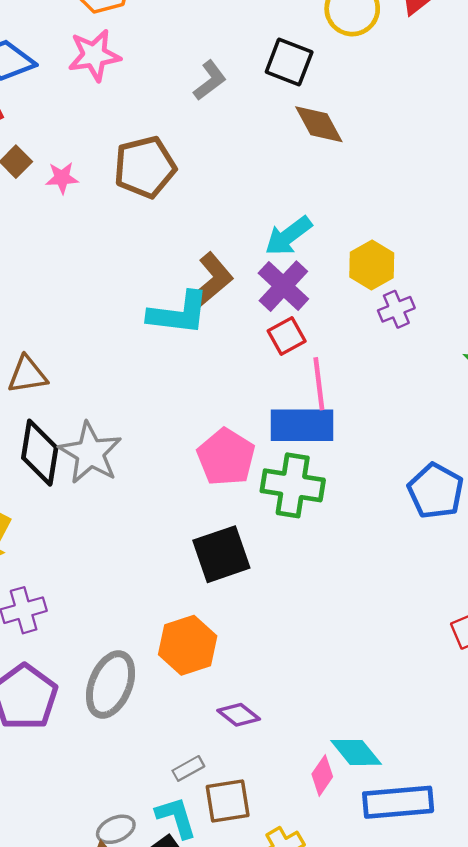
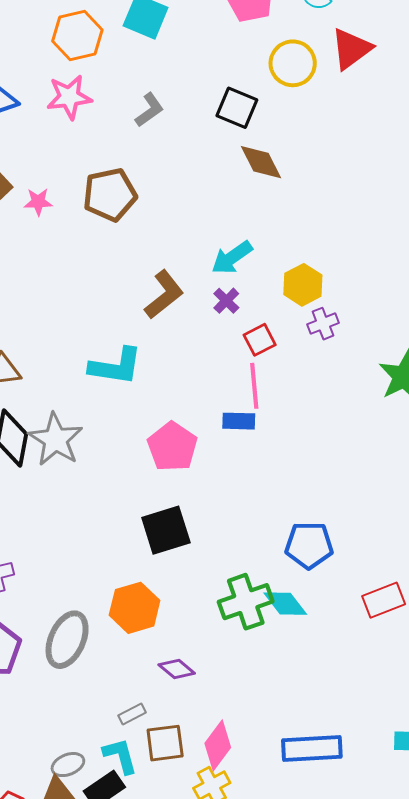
gray L-shape: (210, 80) -> (149, 110), moved
purple cross: (283, 286) -> (226, 301), size x0.6
cyan L-shape: (179, 313) -> (116, 366), moved
red square: (287, 336) -> (260, 340), moved
blue rectangle: (302, 425) -> (239, 421), size x0.6
green cross: (293, 485) -> (246, 602), moved, turned -30
blue pentagon: (436, 491) -> (309, 545), moved, turned -30
cyan diamond: (356, 752) -> (285, 604), moved
pink diamond: (322, 775) -> (218, 745), moved, size x1.4

